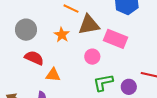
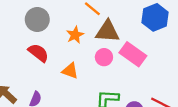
pink circle: (92, 57) -> (104, 57), moved
orange triangle: (53, 75) -> (70, 71), moved

